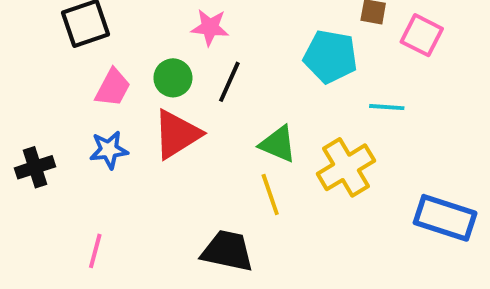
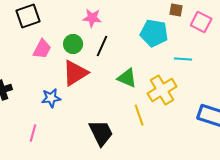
blue star: (109, 150) -> (51, 98), moved
yellow line: (270, 195) -> (139, 115), moved
black trapezoid: (227, 251) -> (101, 133), turned 52

